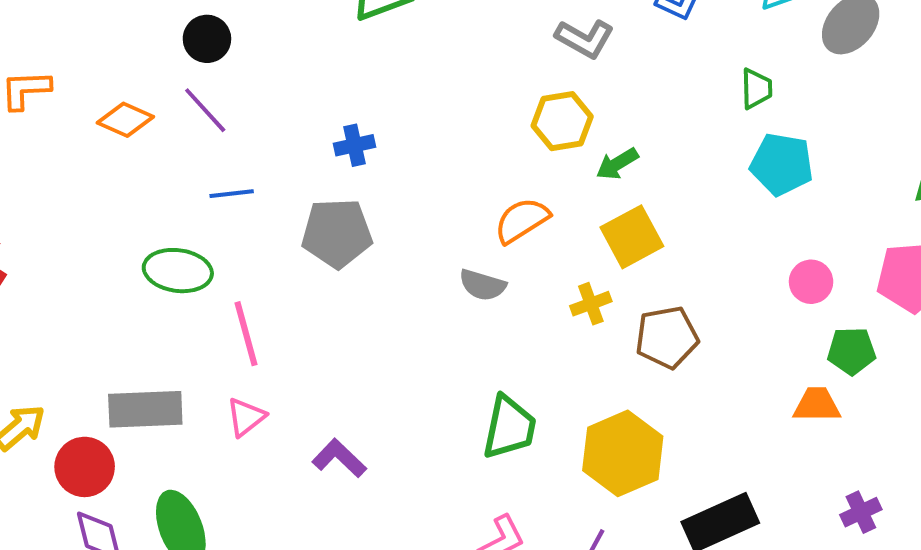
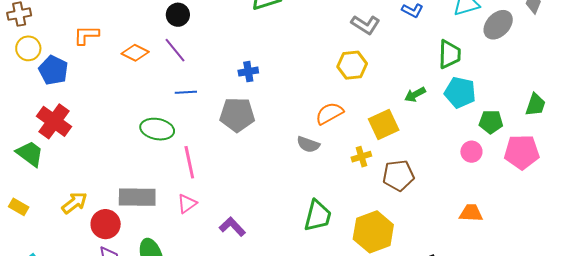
green trapezoid: (756, 89) -> (450, 54), size x1.4
green arrow: (617, 164) -> (415, 95), moved
green pentagon: (852, 351) -> (491, 122), moved

